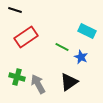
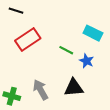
green cross: (17, 77) -> (12, 96), moved
black triangle: (69, 82) -> (74, 88), turned 30

